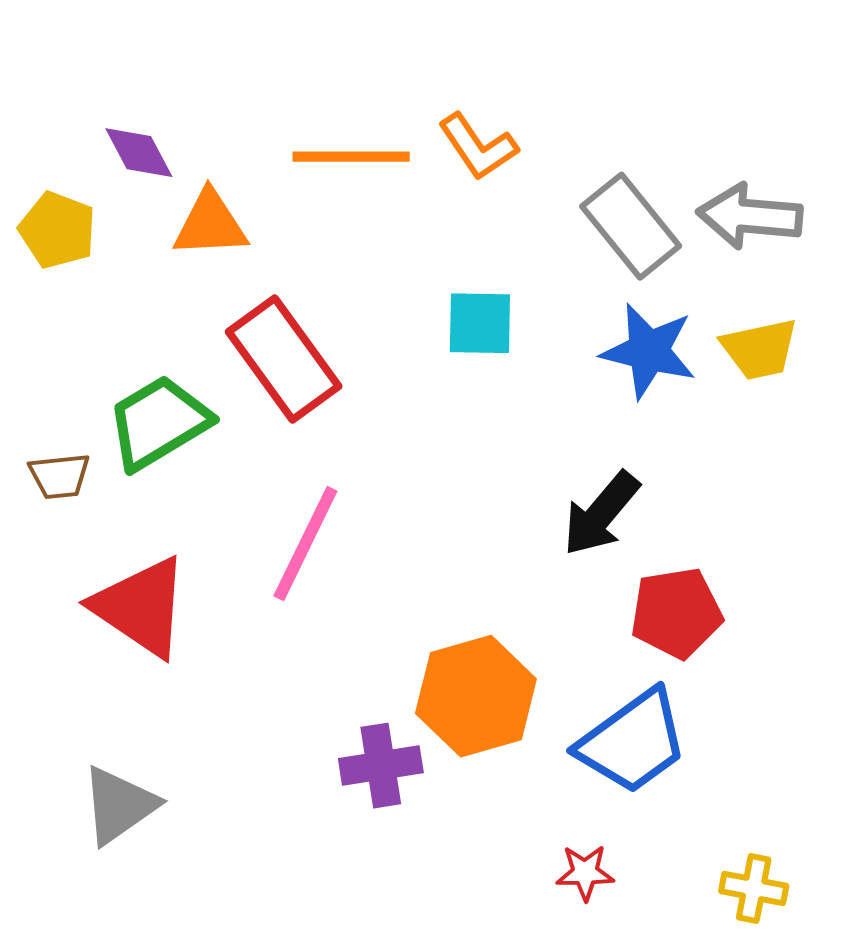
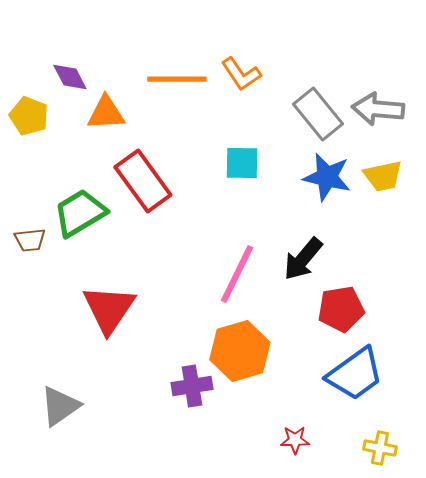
pink line: (305, 543) -> (237, 274), moved
red triangle: (141, 607) -> (109, 309), moved, turned 30
blue trapezoid: (633, 742) -> (355, 374), moved

